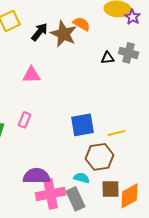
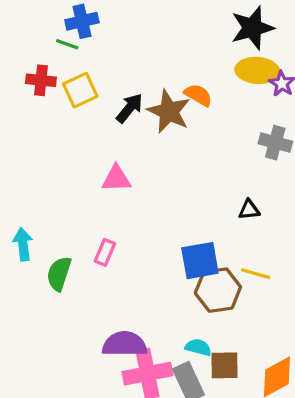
black triangle: (108, 58) -> (249, 210), moved
yellow line: (117, 133) -> (256, 274), turned 30
brown hexagon: (100, 157) -> (218, 290), moved
brown square: (111, 189) -> (225, 365), moved

